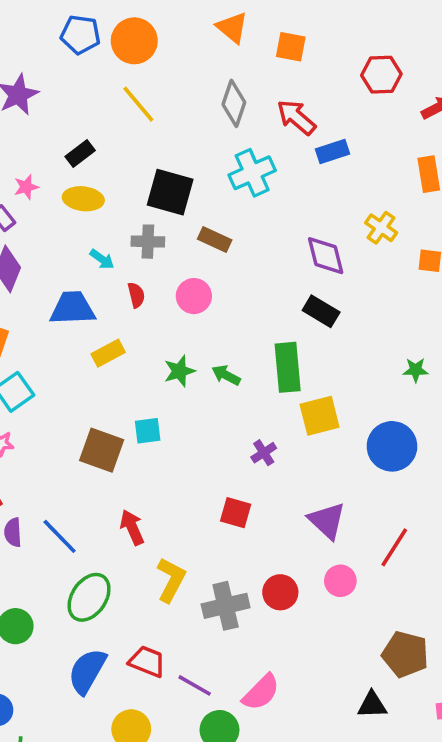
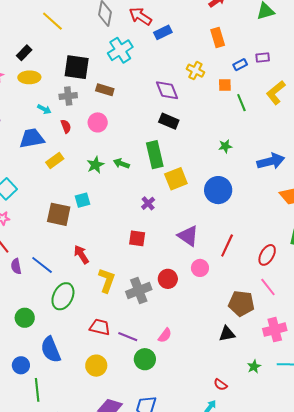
blue semicircle: (87, 671) -> (51, 350), moved, turned -44
pink semicircle: (261, 692) -> (165, 335), size x0.7

